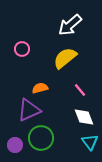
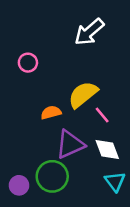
yellow semicircle: (65, 58) -> (83, 95), moved
purple triangle: (29, 110) -> (70, 144), moved

